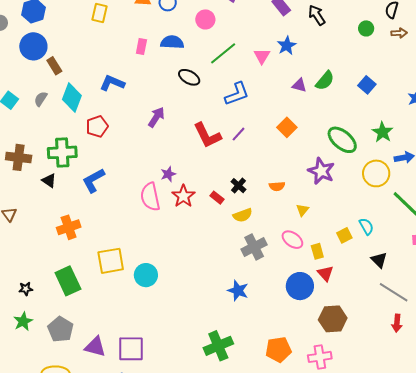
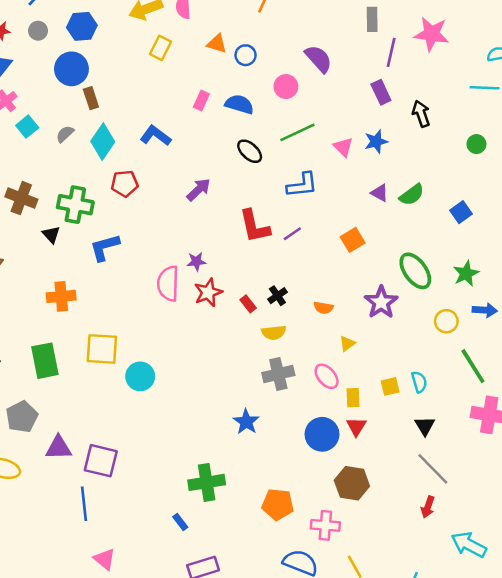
pink triangle: (262, 56) -> (343, 147), turned -30
yellow circle: (376, 173) -> (446, 321), size x0.7
purple triangle: (95, 347) -> (59, 448), turned -30

